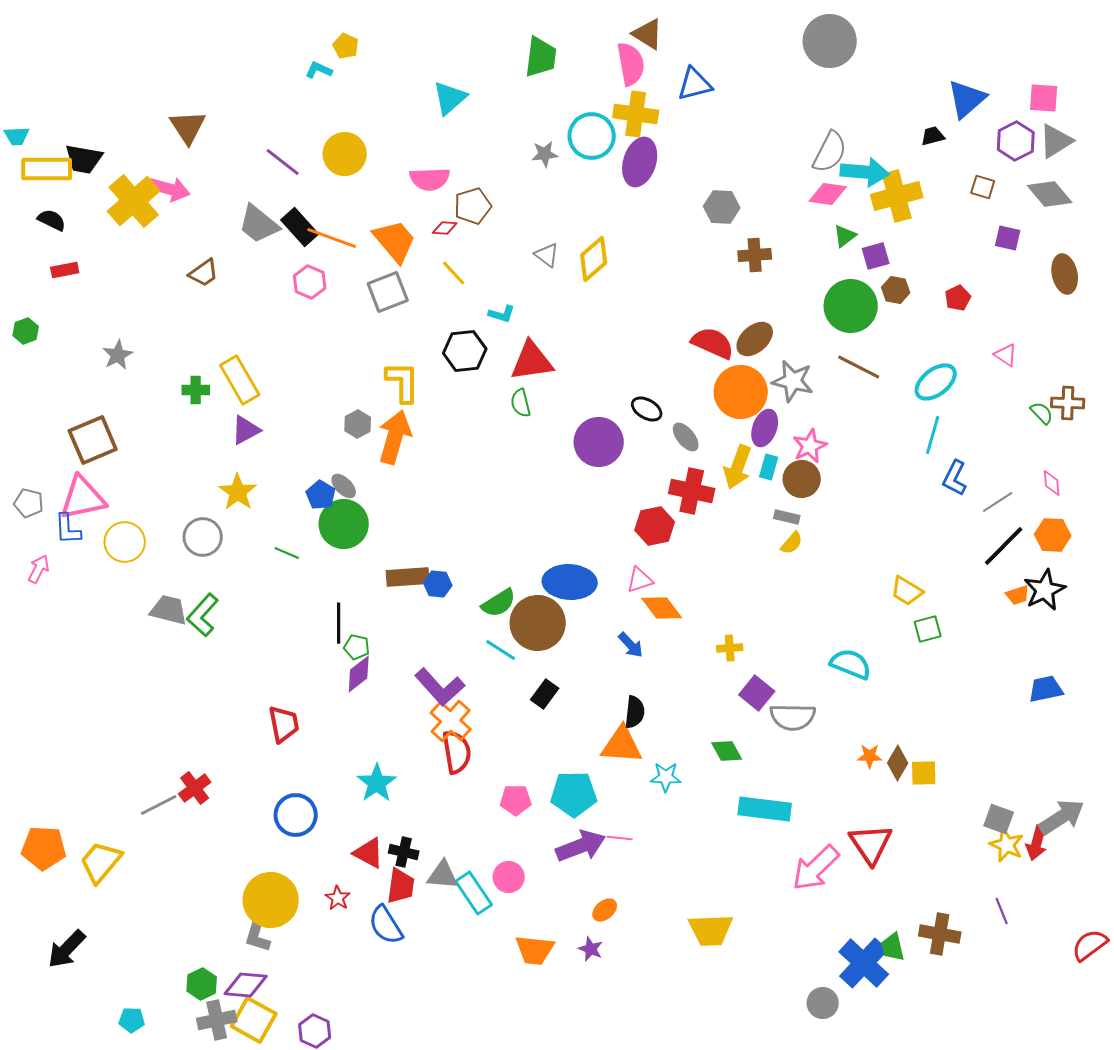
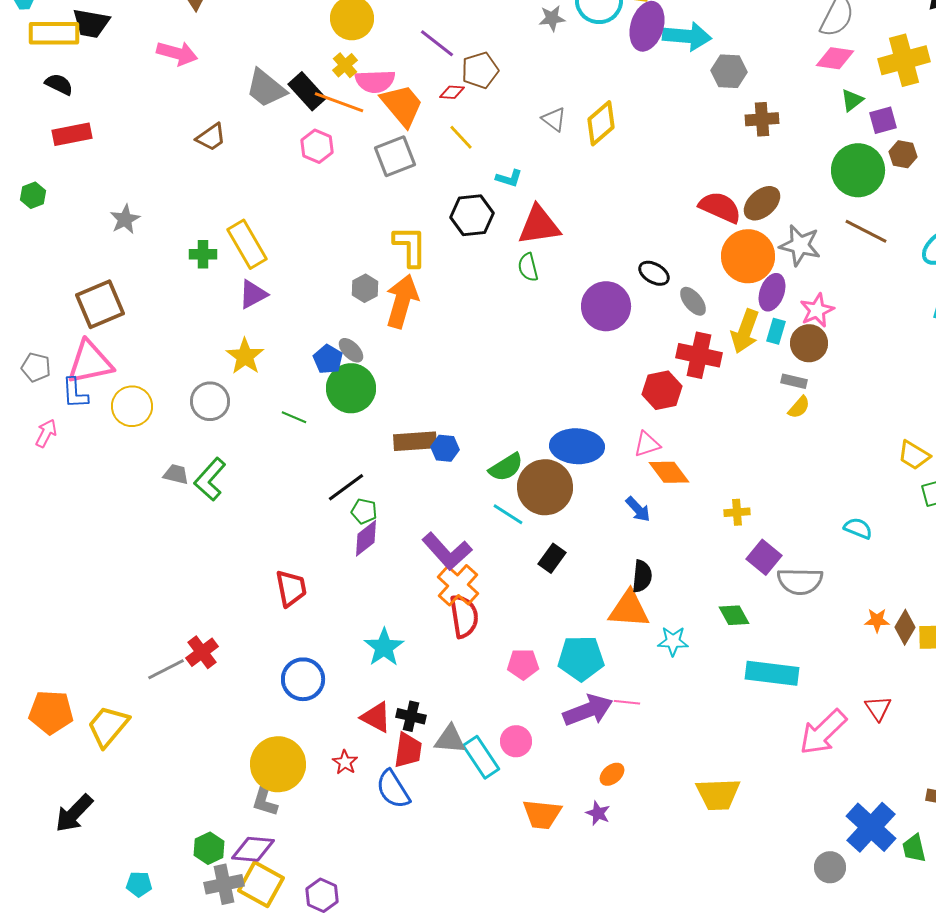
purple line: (283, 162) -> (437, 43), moved
cyan arrow: (865, 172) -> (687, 36), moved
pink semicircle: (430, 179) -> (375, 81), moved
yellow cross: (134, 201) -> (345, 65), moved, size x0.5
red rectangle: (65, 270) -> (72, 134), size x1.4
gray trapezoid: (169, 610) -> (176, 474), size x0.7
black line: (339, 623) -> (346, 487), turned 54
cyan semicircle: (851, 664) -> (858, 528), size x0.7
red triangle: (871, 844) -> (878, 708), size x0.6
green trapezoid: (893, 947) -> (914, 848), moved

